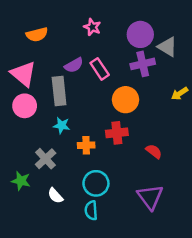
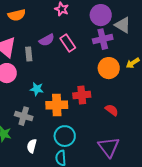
gray rectangle: (59, 91) -> (29, 54), moved, size x0.6
orange circle: (126, 100) -> (109, 68), moved
orange cross: (86, 145) -> (57, 105), size x1.5
gray cross: (46, 159) -> (24, 116), turned -30
white semicircle: (55, 196) -> (32, 146), turned 56

